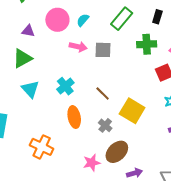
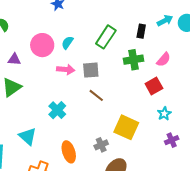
cyan triangle: (30, 89) -> (28, 136), moved
brown line: (103, 94) -> (96, 95), moved
orange ellipse: (74, 117) -> (69, 152), moved
gray cross: (105, 125) -> (101, 145), turned 32

